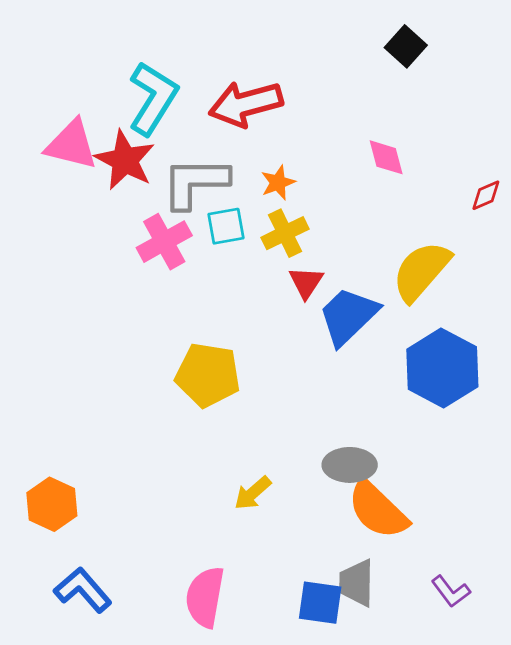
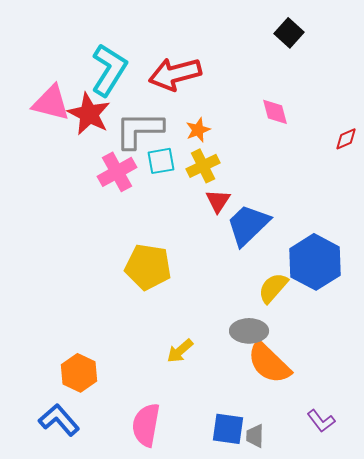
yellow semicircle: (421, 271) -> (273, 288), moved, size x0.7
orange hexagon: (52, 504) -> (79, 373), moved
gray trapezoid: (357, 583) -> (255, 436), moved, size x0.7

